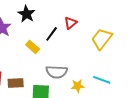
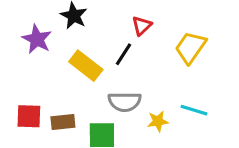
black line: (52, 34) -> (123, 54), moved
yellow rectangle: (33, 47) -> (86, 66), size x1.5

